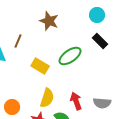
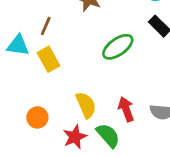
yellow rectangle: (40, 66) -> (49, 59), moved, turned 30
yellow semicircle: (47, 98) -> (86, 105), turned -42

